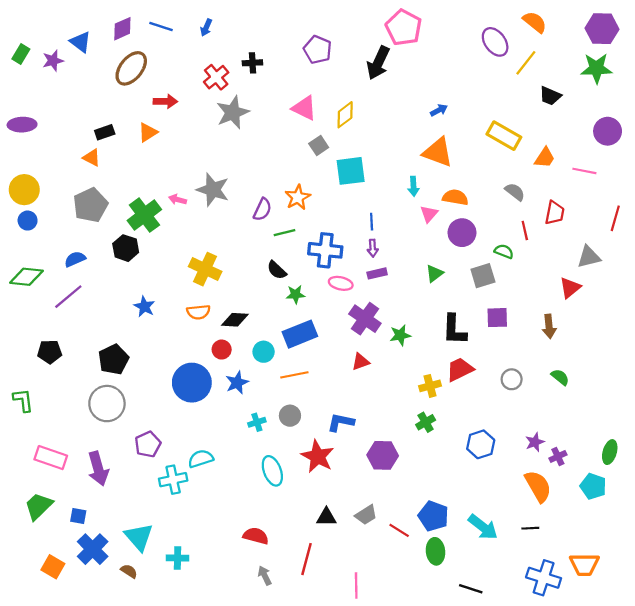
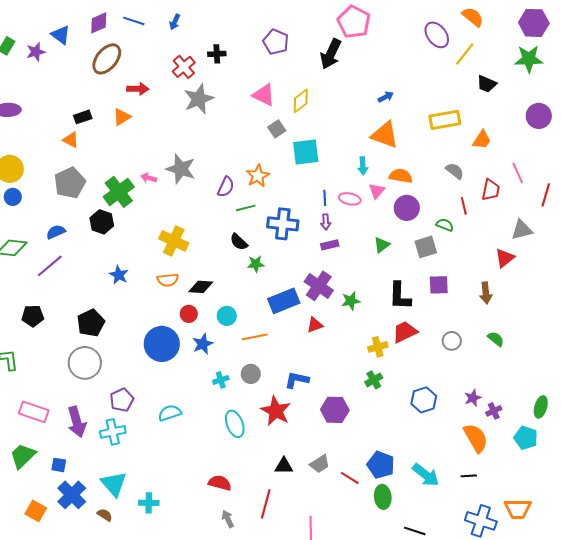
yellow rectangle: (504, 136) -> (445, 120), turned -40
pink line: (584, 171) -> (518, 173), moved, turned 55
pink ellipse: (341, 283) -> (350, 199), moved
blue rectangle: (300, 334) -> (284, 301), moved
cyan cross: (173, 480) -> (113, 432), moved

